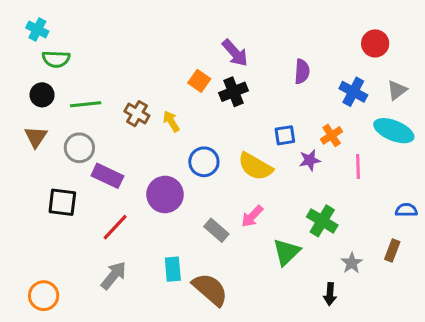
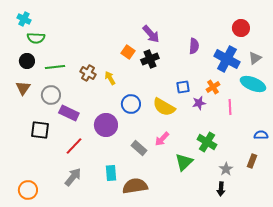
blue cross: (353, 92) -> (227, 59), size x1.4
brown semicircle: (210, 289) -> (135, 186), turned -50
black arrow: (330, 294) -> (221, 189), moved

